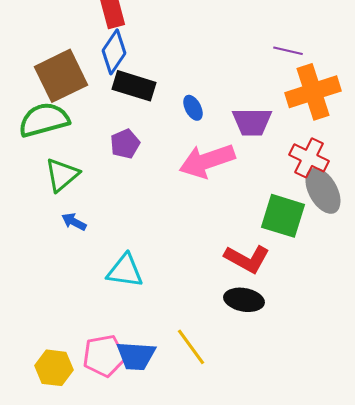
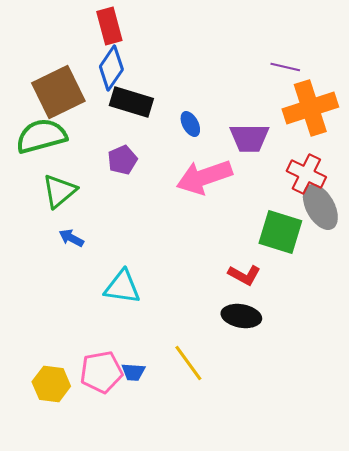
red L-shape: (247, 259) -> (244, 275), size x0.7
blue trapezoid: (136, 356) -> (133, 372), size x0.6

